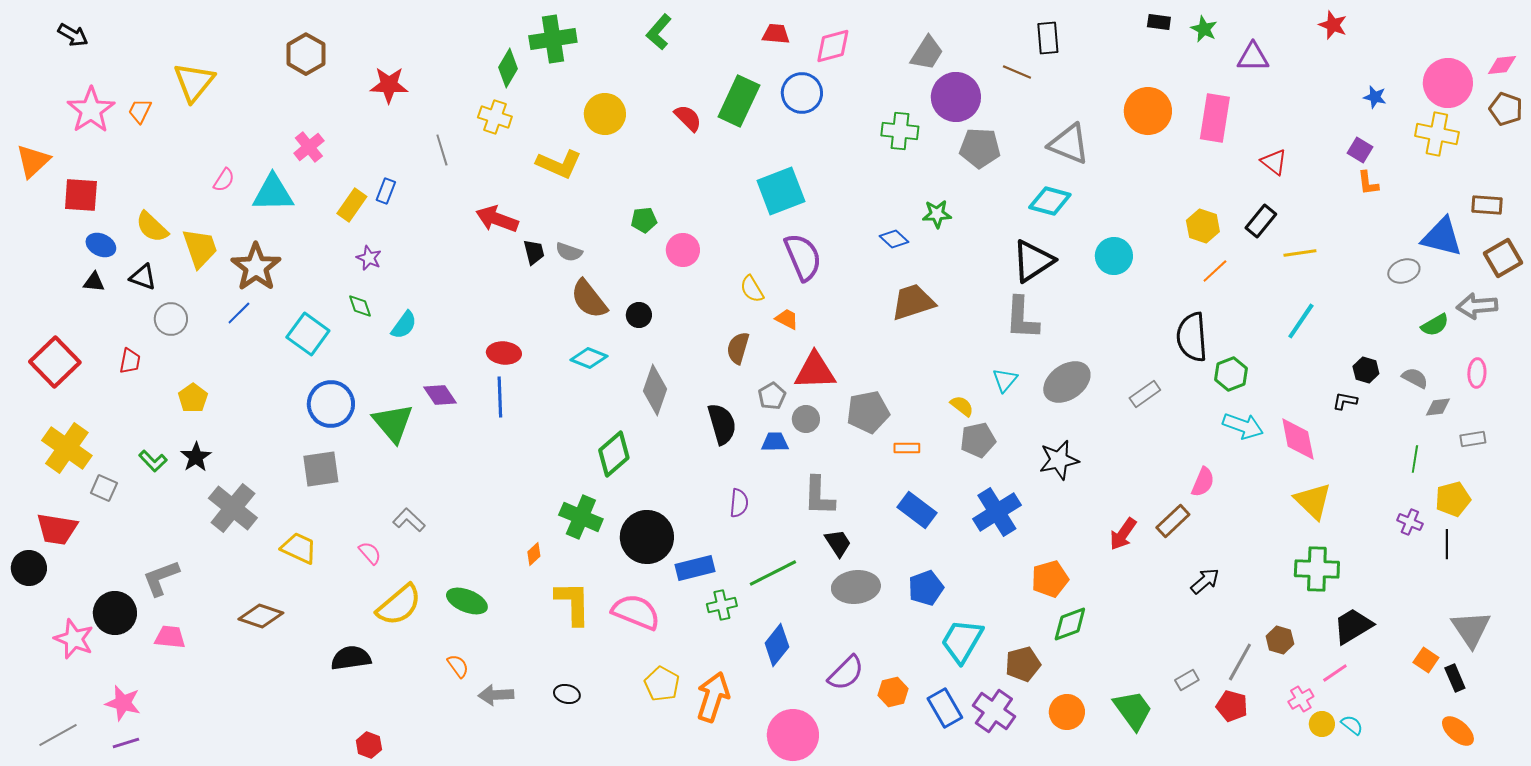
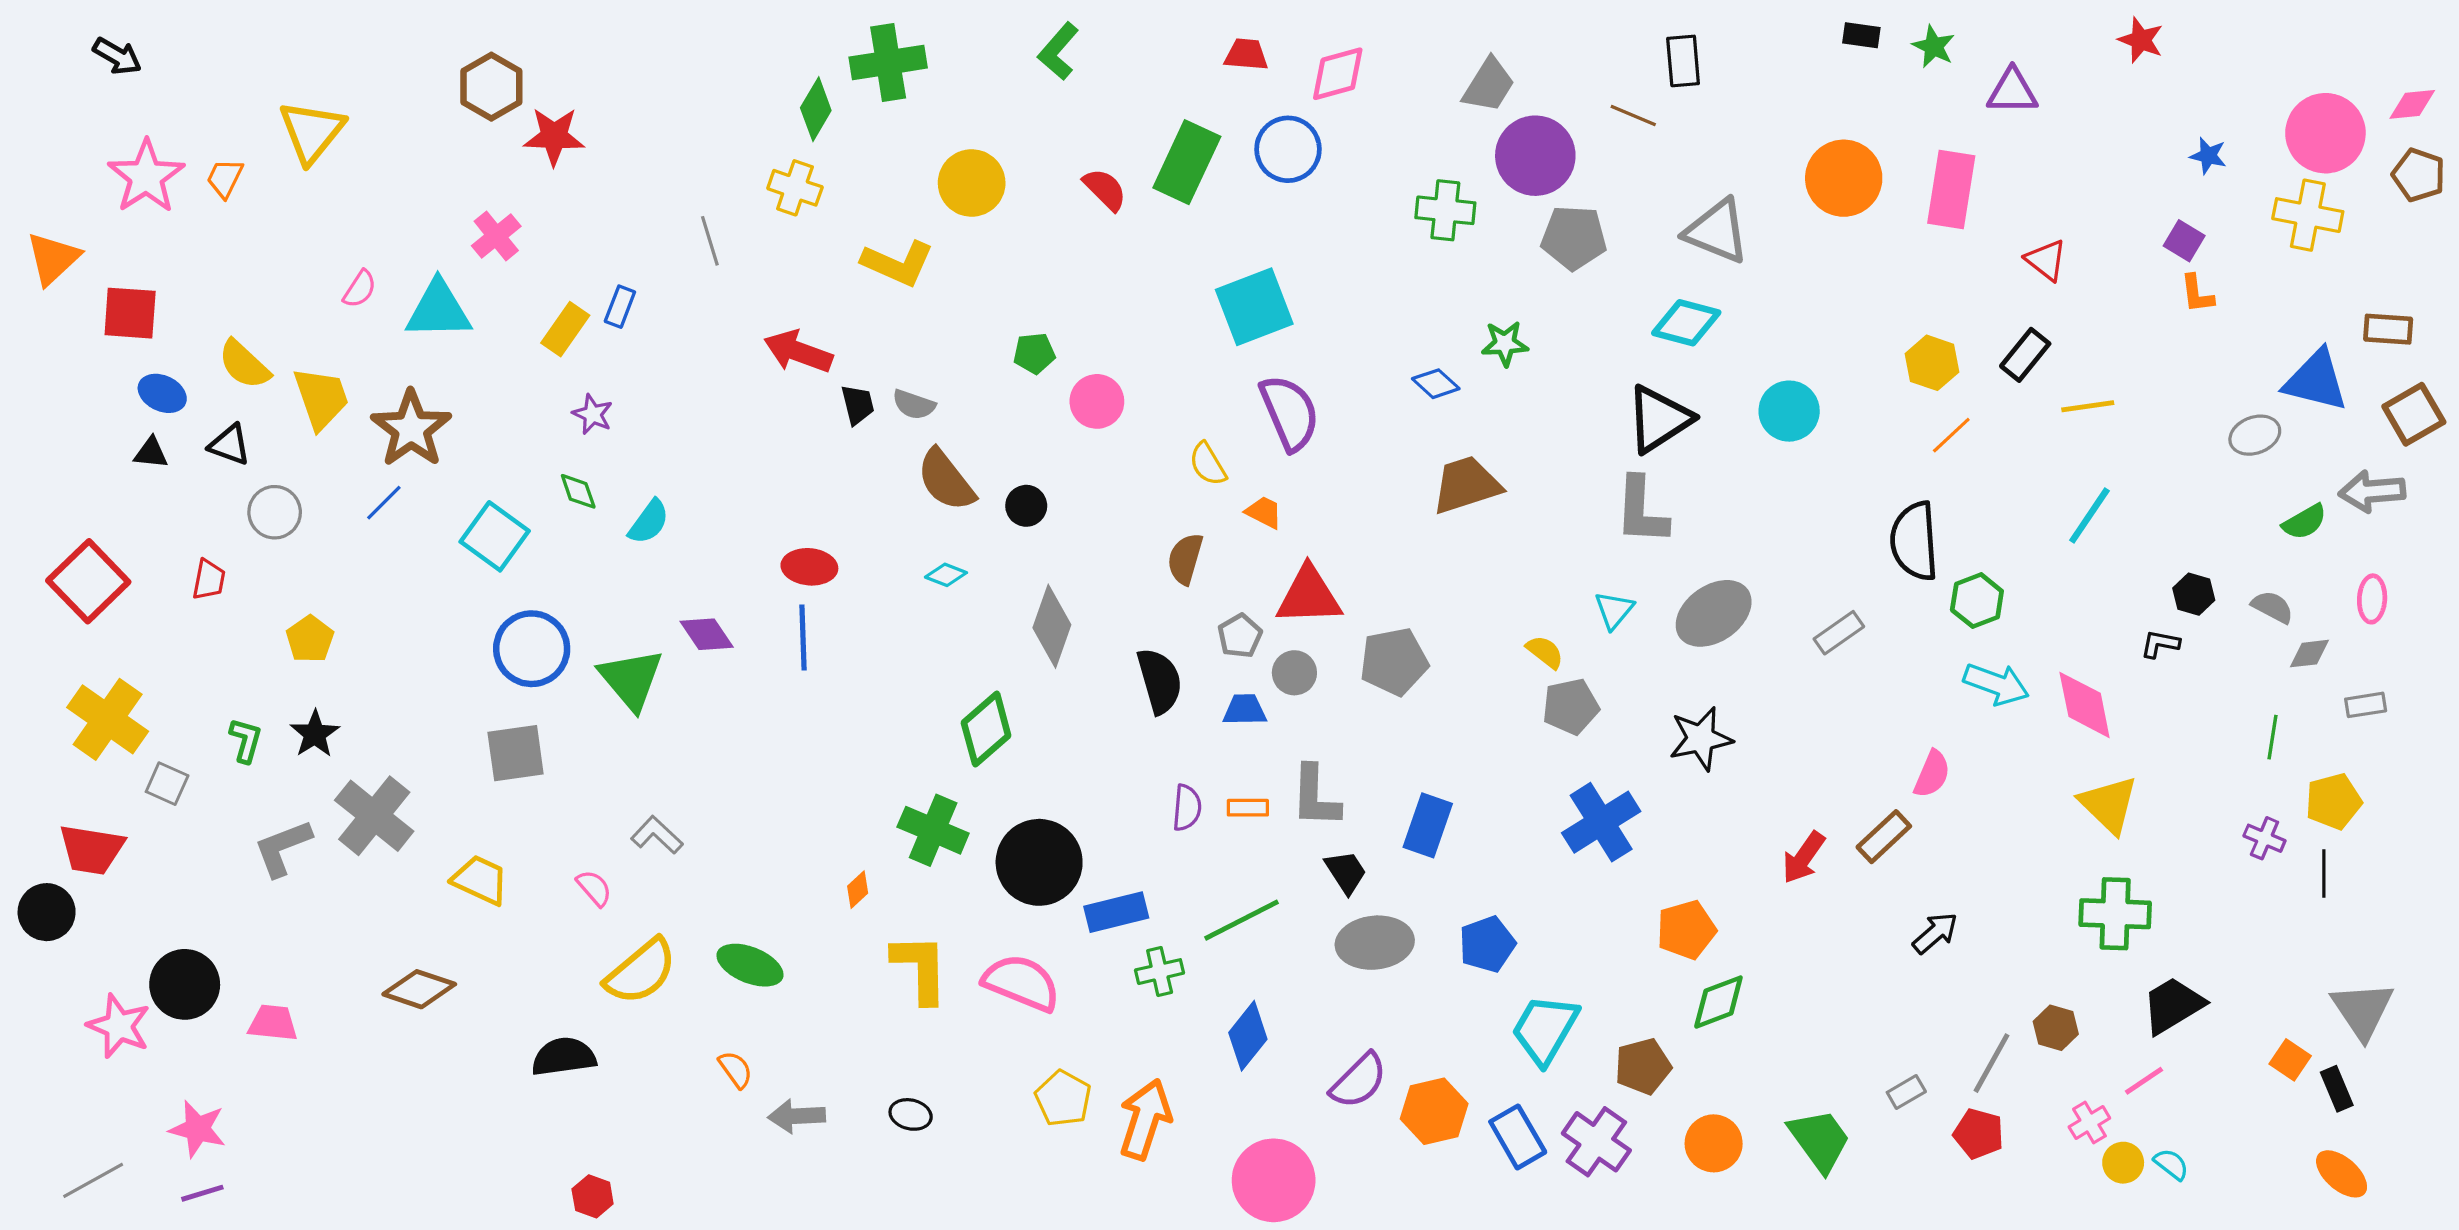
red star: (389, 85) -> (554, 136), moved
cyan diamond: (589, 358) -> (946, 575), size x0.7
orange rectangle: (907, 448) -> (1248, 808), moved
green L-shape: (153, 461) -> (246, 740), turned -120
blue rectangle: (917, 510) -> (1428, 825), moved, turned 72
gray L-shape: (161, 578) -> (283, 848), moved
orange hexagon: (893, 692) -> (1434, 1111), size x1.4

